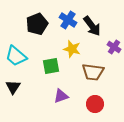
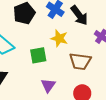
purple triangle: (61, 96) -> (48, 85), turned -35

